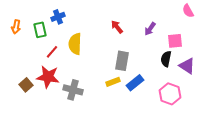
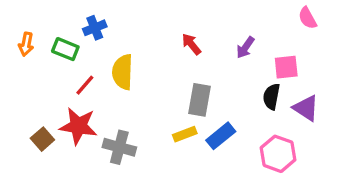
green rectangle: (40, 30) -> (65, 49), turned -56

